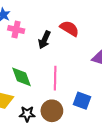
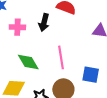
pink cross: (16, 29) -> (17, 27), moved

